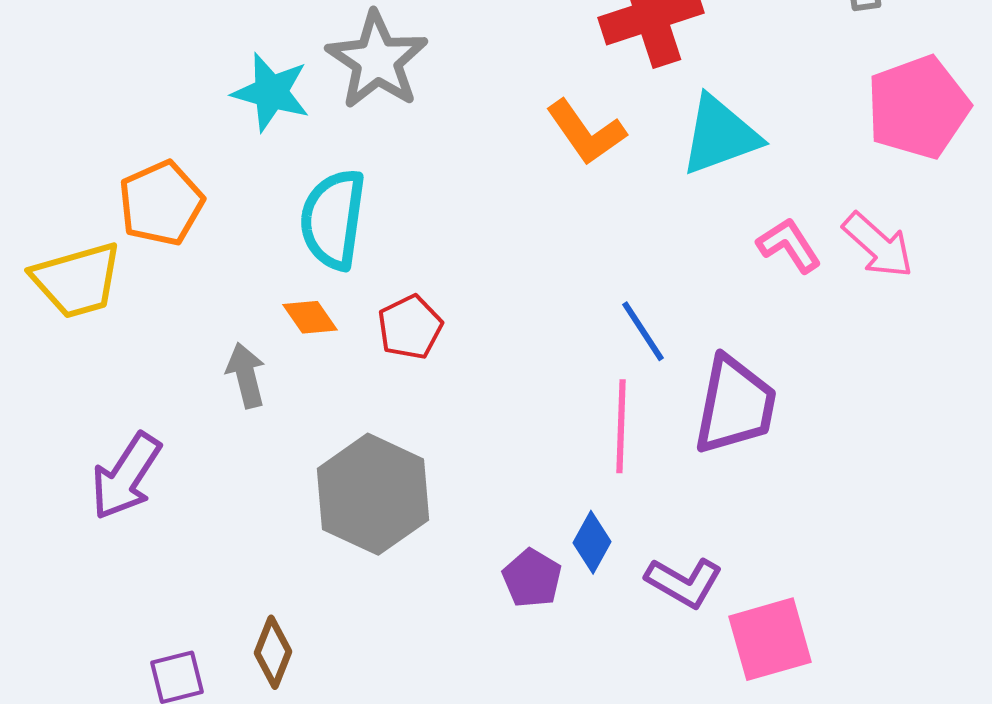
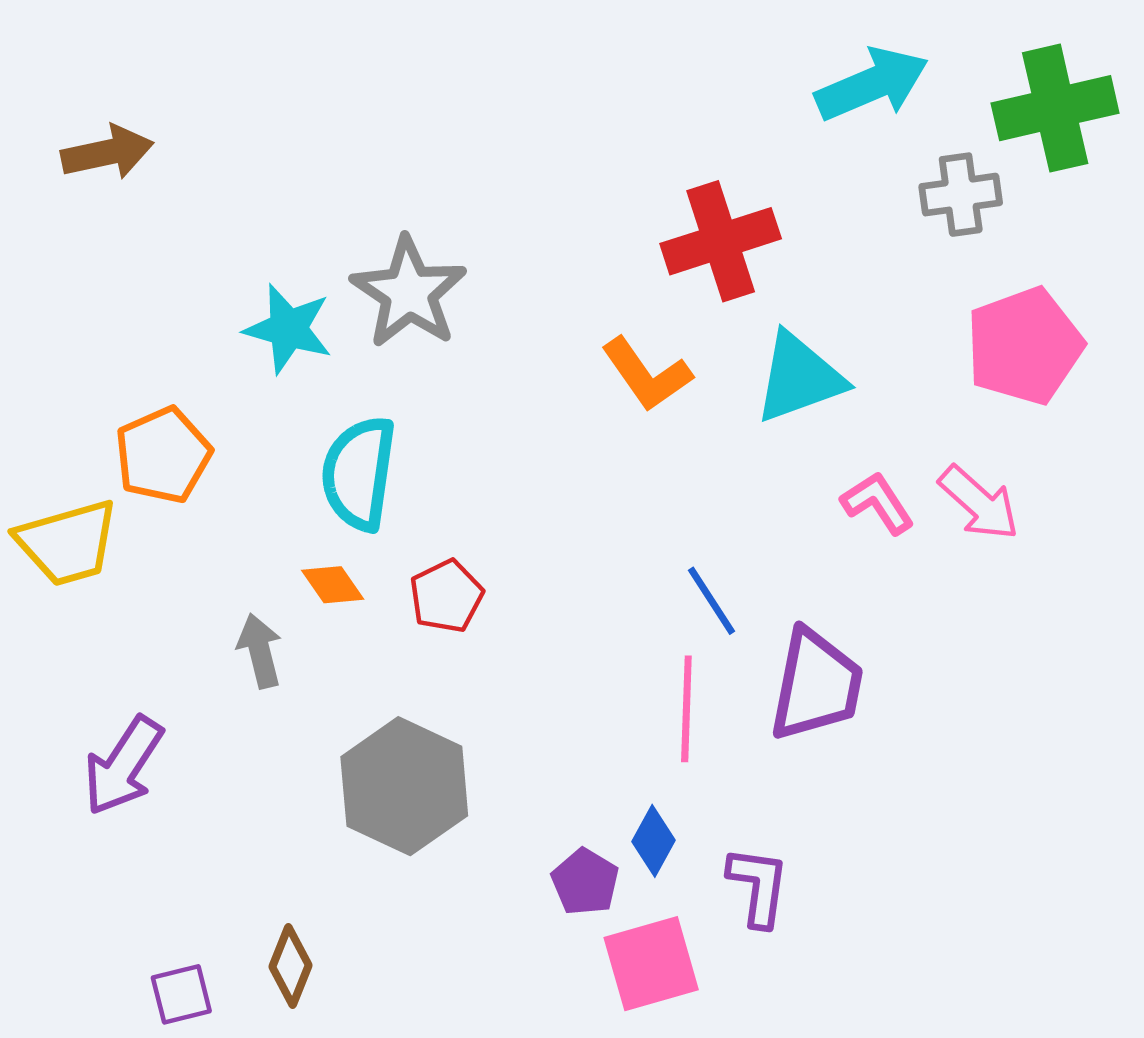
purple L-shape: (684, 582) -> (758, 886), turned -112
pink square: (770, 639) -> (651, 964), moved

